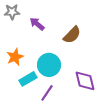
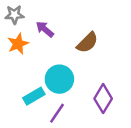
orange star: (15, 57) -> (18, 44), moved
purple diamond: (85, 81) -> (103, 99), turned 45

